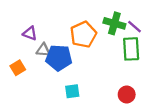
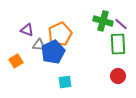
orange pentagon: (83, 34) -> (60, 34), moved
blue pentagon: (59, 58) -> (53, 52), turned -30
red circle: (127, 95) -> (118, 76), moved

